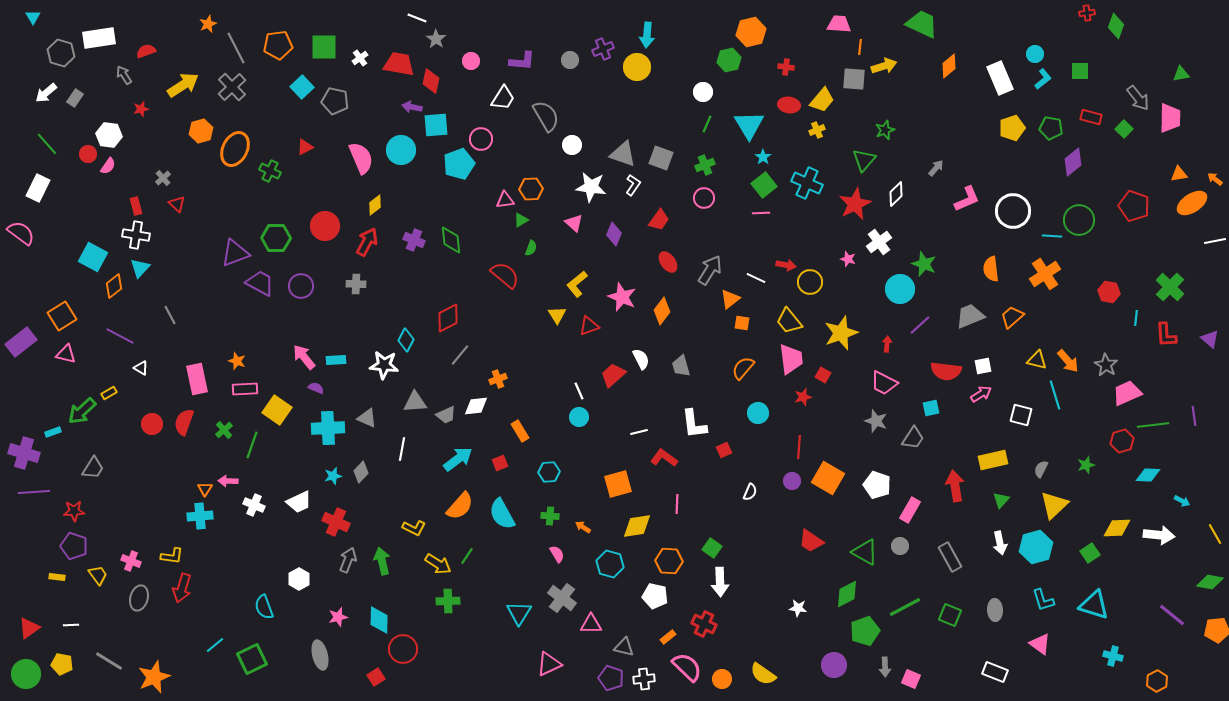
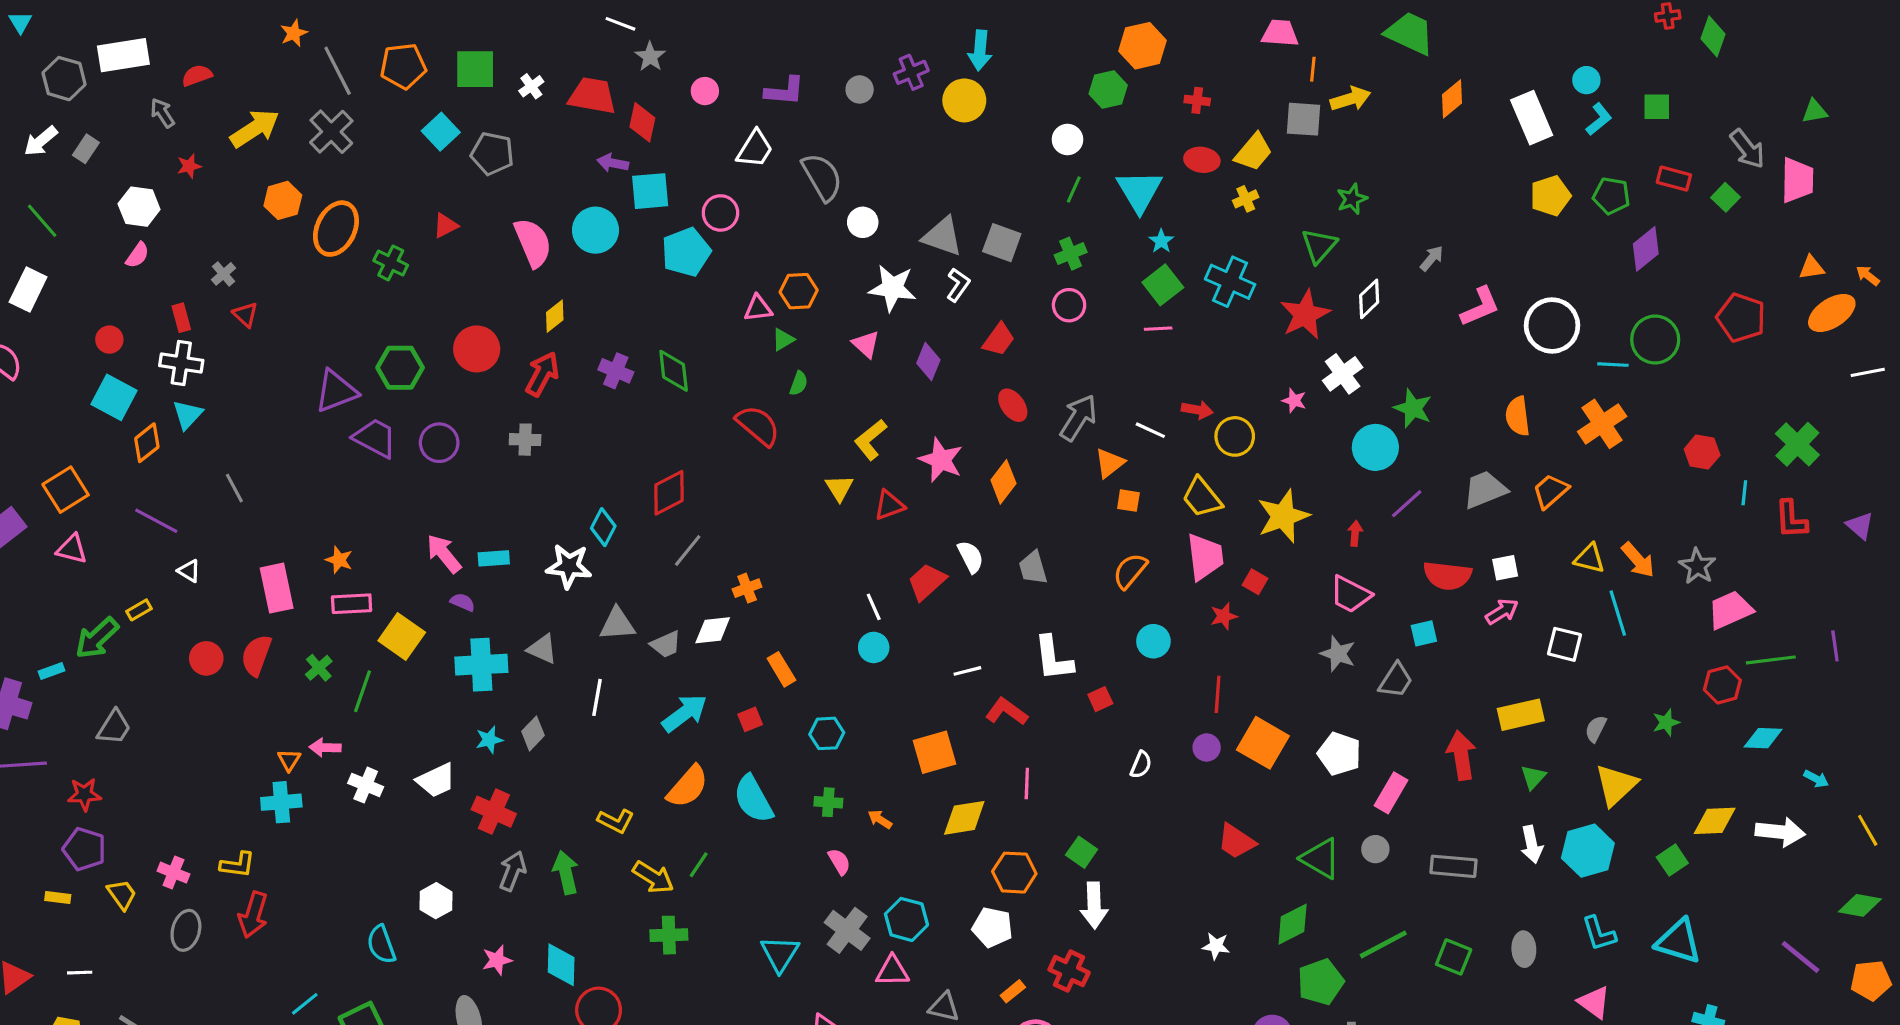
red circle: (88, 154) -> (109, 340), moved
gray rectangle: (950, 557) -> (1454, 866), turned -56
cyan hexagon: (610, 564) -> (906, 919), moved

